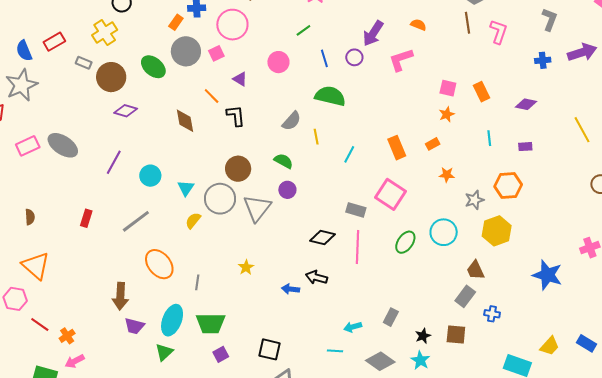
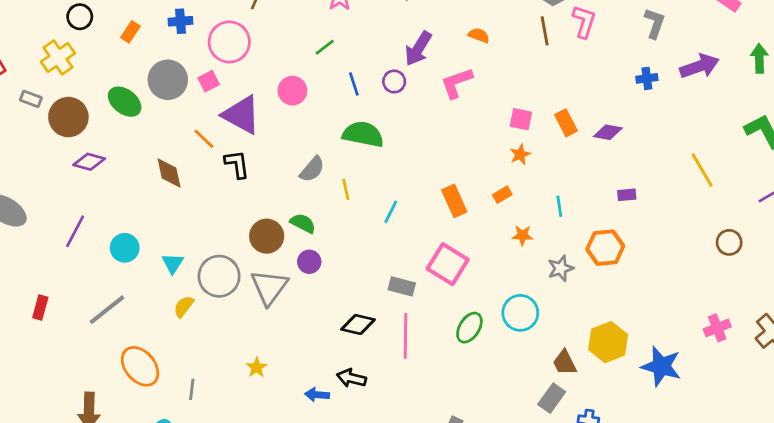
orange rectangle: (176, 22) -> (130, 32), moved
pink L-shape: (499, 32) -> (584, 22), moved
purple triangle: (240, 79) -> (241, 115), size x2.0
purple diamond: (526, 104) -> (608, 132), moved
cyan line: (489, 138) -> (559, 206), moved
brown circle: (238, 169) -> (267, 236), moved
yellow hexagon: (497, 231) -> (608, 342), moved

